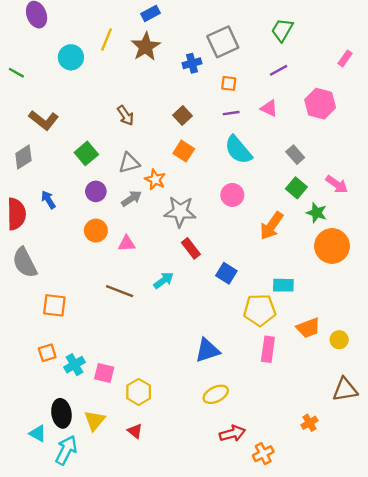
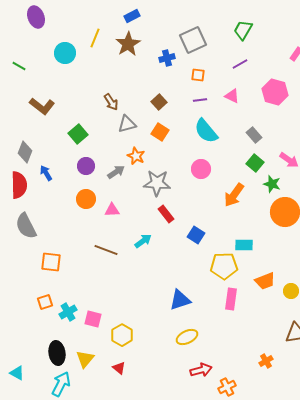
gray diamond: (23, 157) -> (25, 152), moved, turned -35
gray triangle: (129, 163) -> (127, 124), moved
cyan triangle: (38, 433) -> (17, 373), moved

